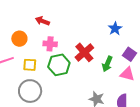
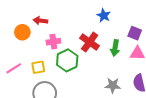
blue star: (115, 29) -> (104, 15), moved
orange circle: (19, 39) -> (22, 32), moved

